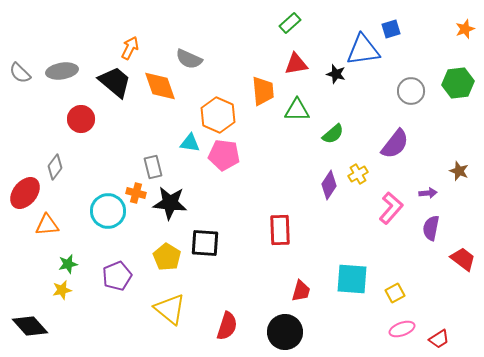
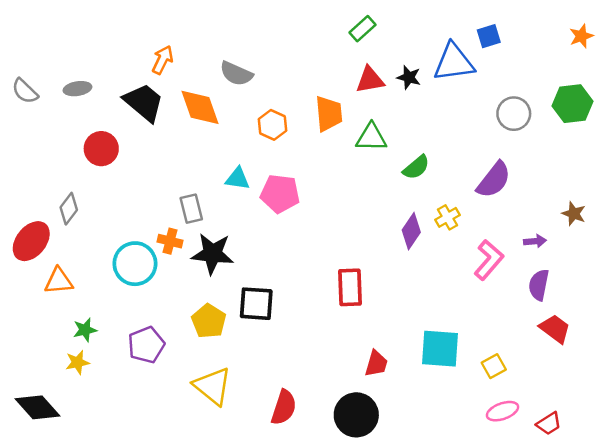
gray ellipse: (62, 71) -> (77, 89), size x0.7
black star: (336, 74) -> (409, 77), moved
orange hexagon: (218, 115) -> (272, 125), moved, size x0.7
red trapezoid: (463, 259) -> (555, 329), moved

